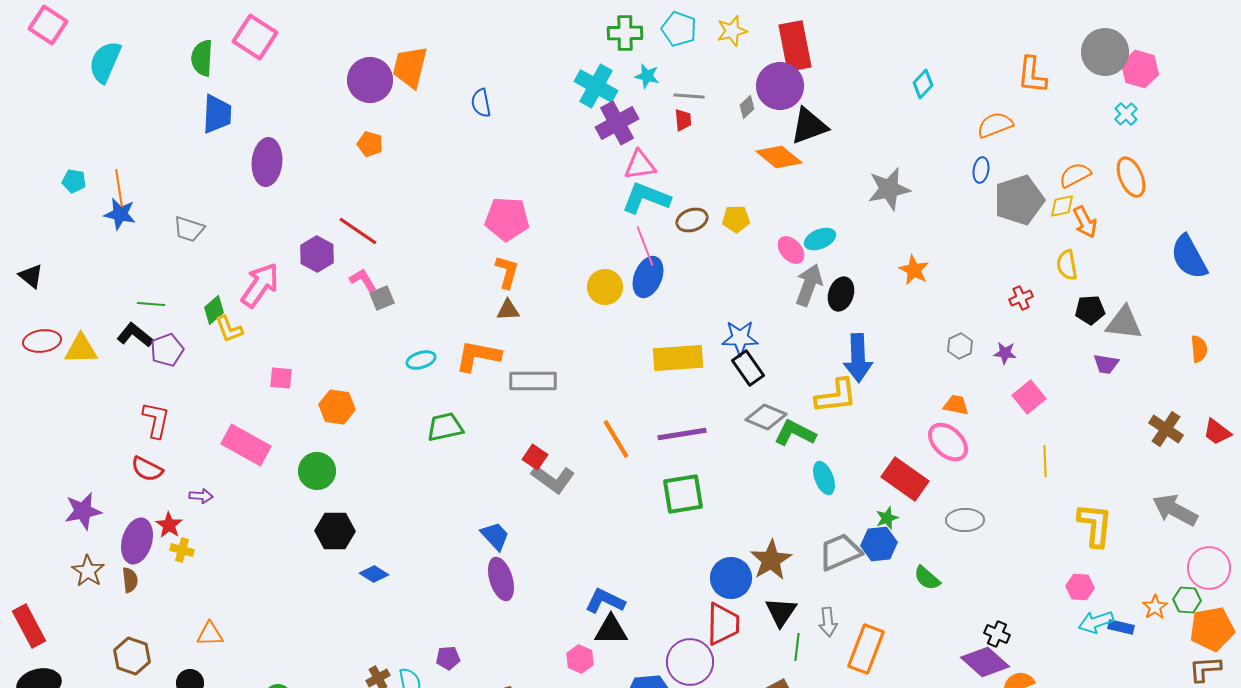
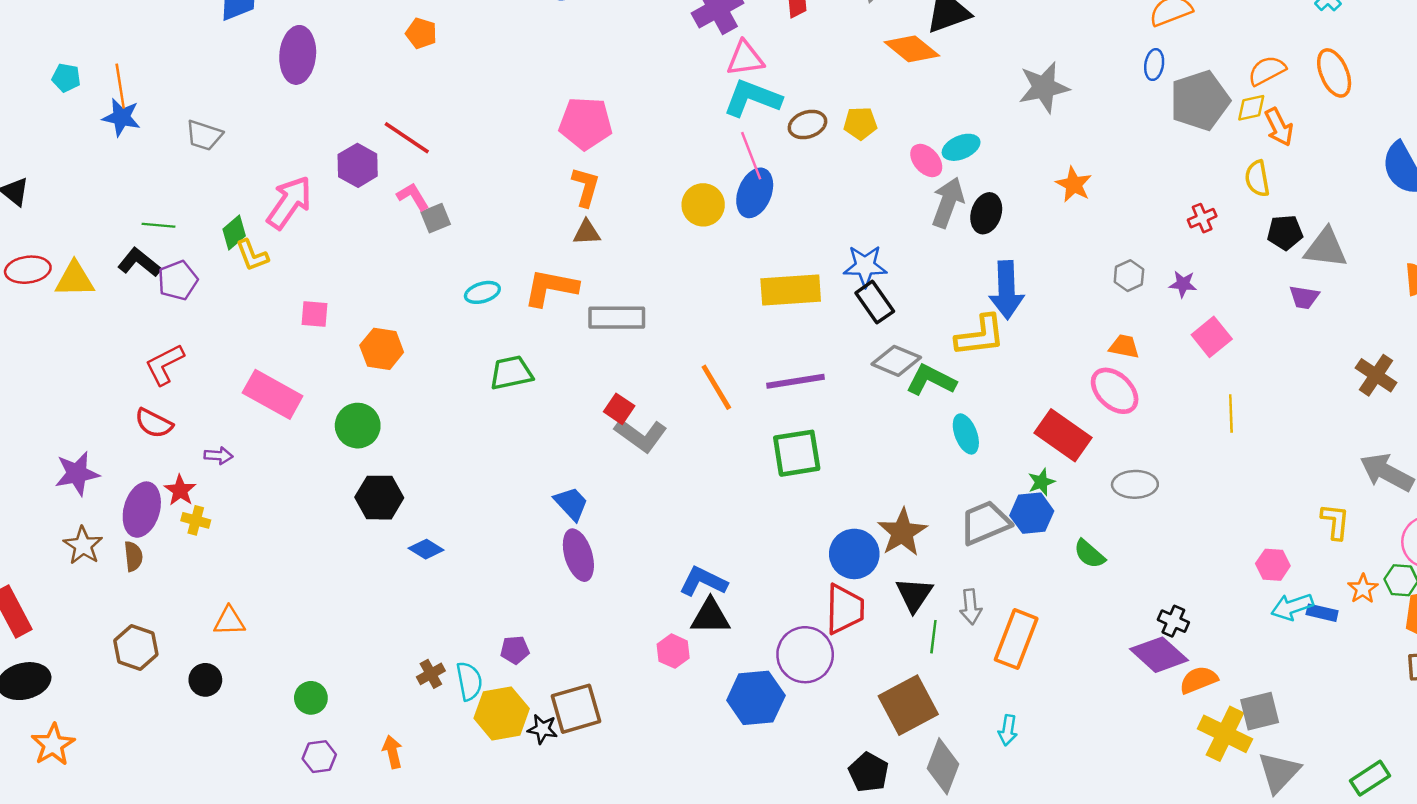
red L-shape: (156, 420) -> (165, 364), turned -129
yellow L-shape: (1095, 525) -> (1335, 522), moved, size x0.7

